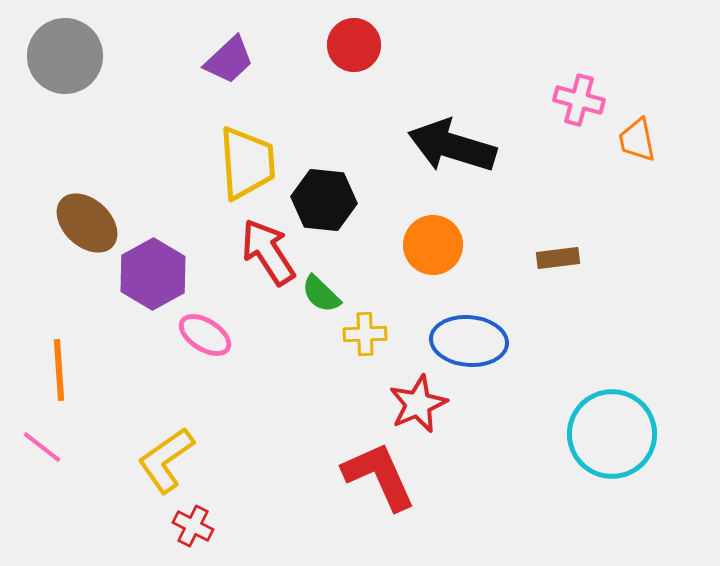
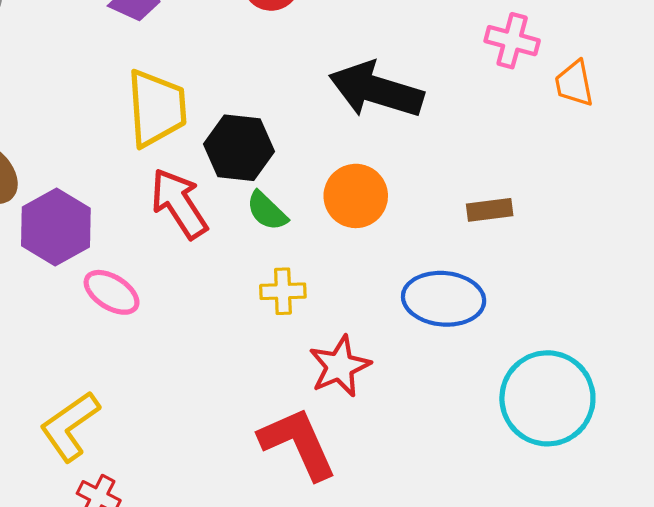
green semicircle: (321, 294) -> (267, 211), moved
blue ellipse: (469, 341) -> (444, 299), moved

